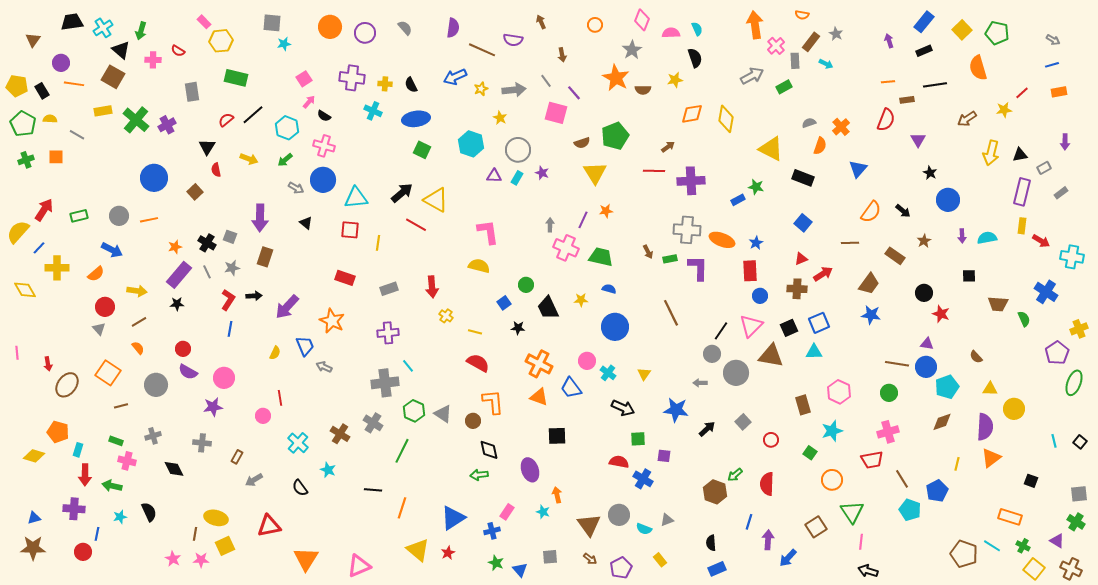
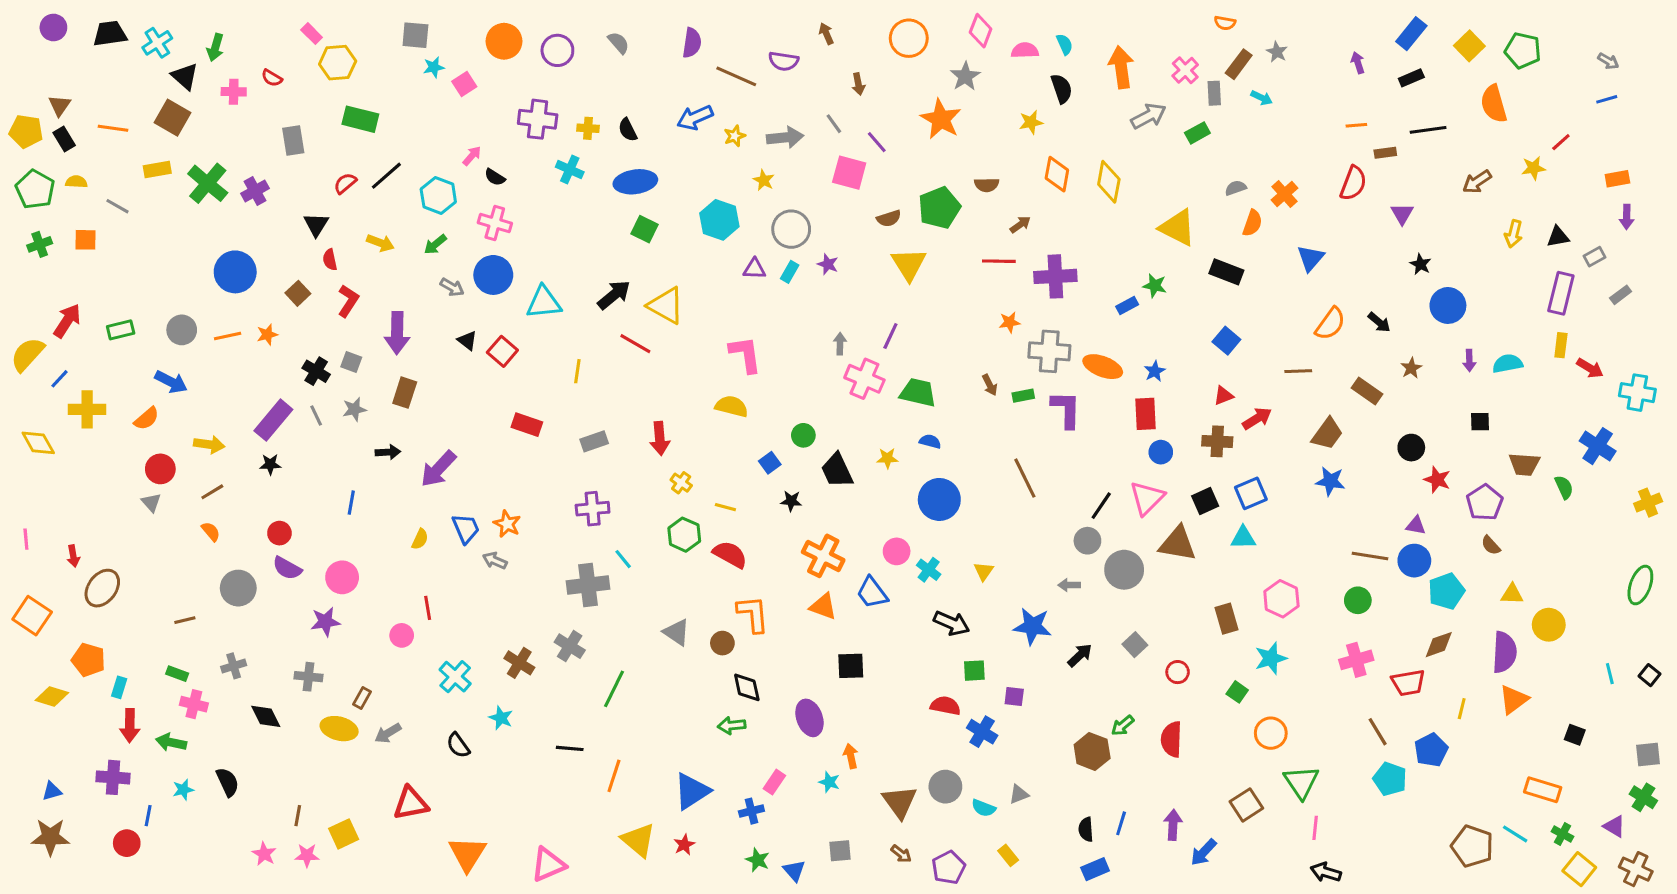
orange circle: (595, 25) -> (909, 38), size x1.6
orange arrow: (755, 25) -> (1121, 67), moved
brown triangle: (33, 40) -> (60, 105), moved
purple circle: (61, 63) -> (53, 27), moved
pink square: (304, 79) -> (464, 84), moved
brown semicircle: (643, 90) -> (987, 185), moved
orange rectangle: (1059, 92) -> (1617, 179), moved
orange diamond: (692, 114) -> (1057, 174), turned -70
yellow arrow: (991, 153) -> (1514, 234), size x0.7
orange star: (606, 211) -> (1010, 322), moved
red square: (350, 230) -> (502, 351), moved, turned 36
orange star: (175, 247) -> (267, 335), moved
red L-shape: (228, 300) -> (348, 301), moved
orange star: (332, 321) -> (507, 524), moved, size x0.7
purple pentagon: (1057, 353) -> (1485, 503), moved
orange square: (108, 373) -> (32, 616), moved
green hexagon: (414, 411) -> (684, 535), moved
red trapezoid: (872, 460) -> (1408, 683), moved
yellow ellipse: (216, 518) -> (339, 729), moved
blue line: (749, 522) -> (1121, 823), moved

